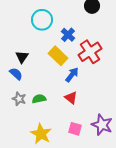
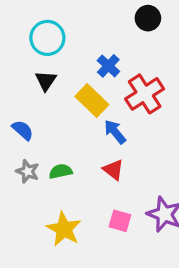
cyan circle: (42, 20) -> (47, 38), moved
black triangle: (22, 57) -> (46, 81), moved
blue arrow: (72, 75) -> (115, 132), turned -77

